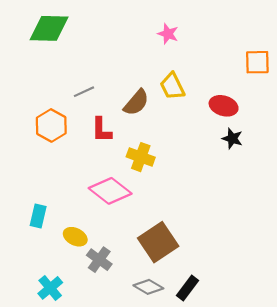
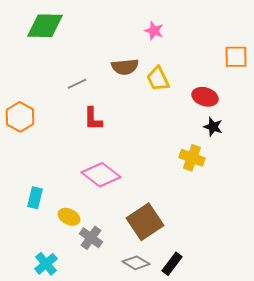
brown semicircle: (136, 103) -> (125, 67), moved, turned 44
orange hexagon: (51, 125) -> (20, 117), moved
yellow cross: (141, 157) -> (192, 158), moved

